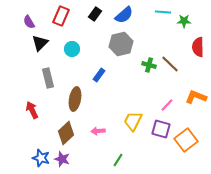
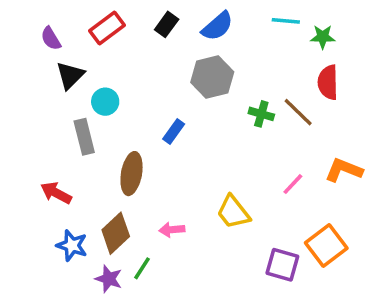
red rectangle: (61, 16) -> (107, 28), turned 30
red semicircle: (198, 47) -> (328, 82), moved
cyan circle: (72, 49) -> (105, 102), moved
red arrow: (32, 110) -> (56, 193), turned -36
yellow trapezoid: (133, 121) -> (233, 212), turned -65
purple square: (161, 129) -> (282, 265), moved
blue star: (41, 158) -> (72, 245), moved
green line: (118, 160) -> (142, 268), moved

